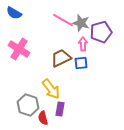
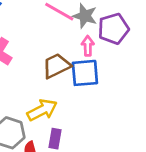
blue square: (81, 63) -> (85, 73), size x1.5
yellow arrow: (51, 89) -> (42, 110), turned -80

